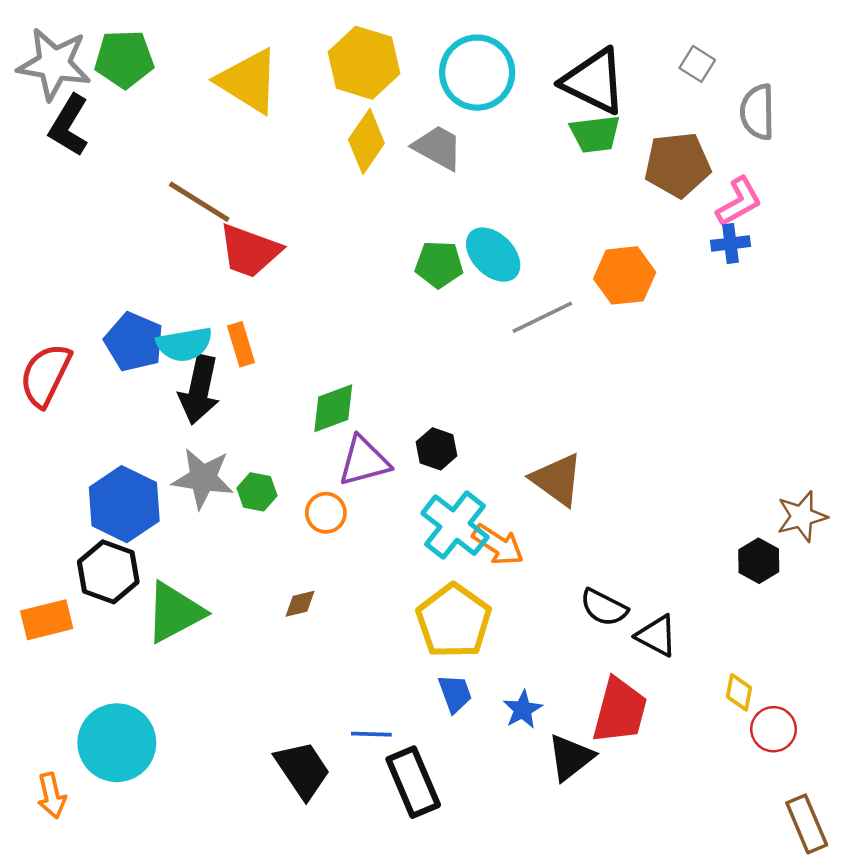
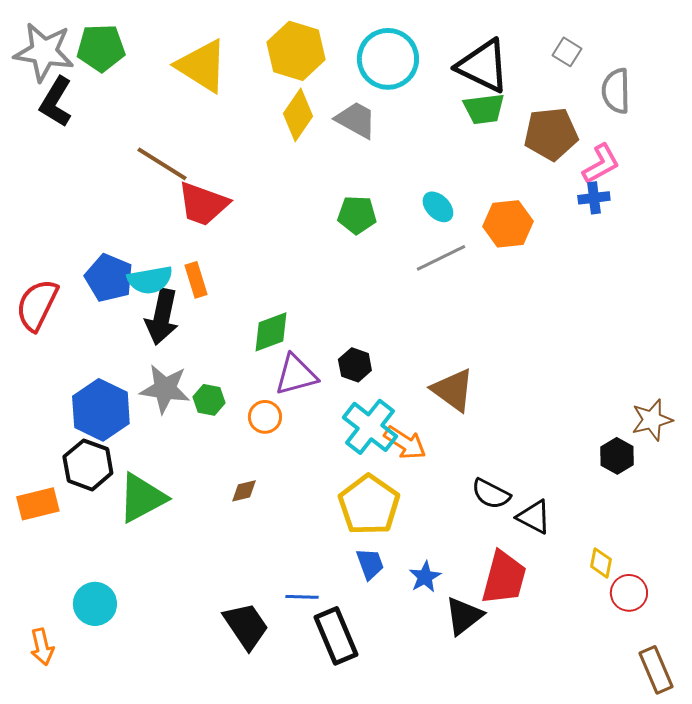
cyan ellipse: (493, 255) -> (438, 207), moved, size x0.7
cyan circle: (117, 743) -> (95, 604), size x0.7

